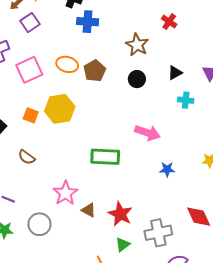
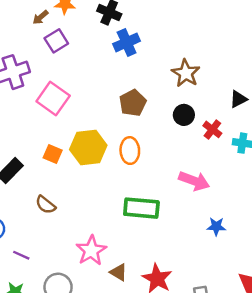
blue cross: (88, 22) -> (127, 42), turned -30
red cross: (169, 22) -> (212, 129), moved
orange ellipse: (67, 64) -> (130, 151), moved, turned 70
pink square: (29, 70) -> (53, 98), turned -32
black triangle: (175, 73) -> (238, 99), moved

